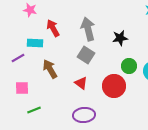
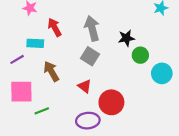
green circle: (129, 66) -> (140, 55), moved
red circle: (114, 86) -> (111, 102), moved
pink square: (22, 88) -> (21, 92), size x1.6
green line: (34, 110) -> (42, 111), moved

